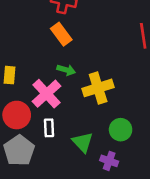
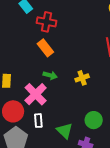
yellow cross: (98, 88) -> (82, 78), moved, size x0.6

